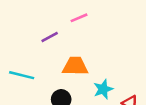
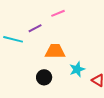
cyan line: (22, 75) -> (13, 39), moved

